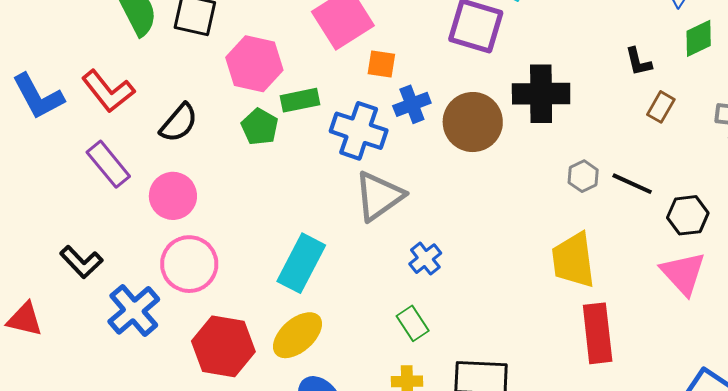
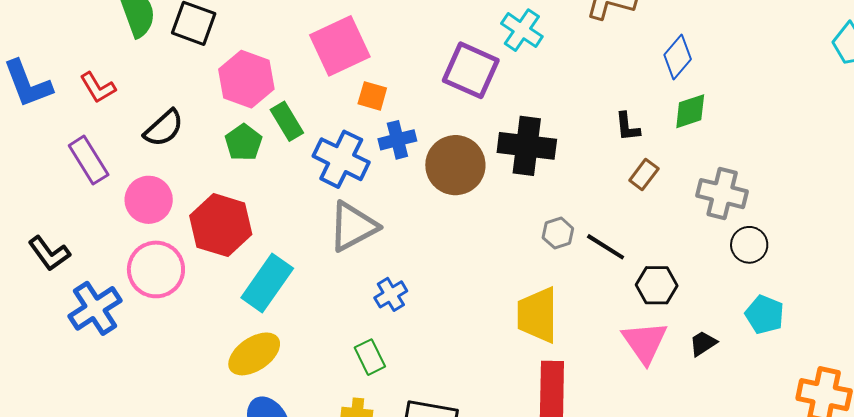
red L-shape: (108, 91) -> (98, 88), size x0.7
green rectangle: (300, 100) -> (287, 121), turned 63
red hexagon: (223, 346) -> (221, 225), moved

